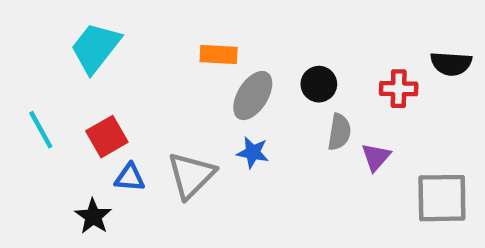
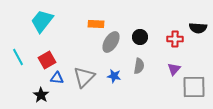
gray semicircle: (339, 132) -> (139, 66), moved
blue star: (253, 152) -> (114, 76), moved
purple triangle: (376, 157) -> (174, 69), moved

